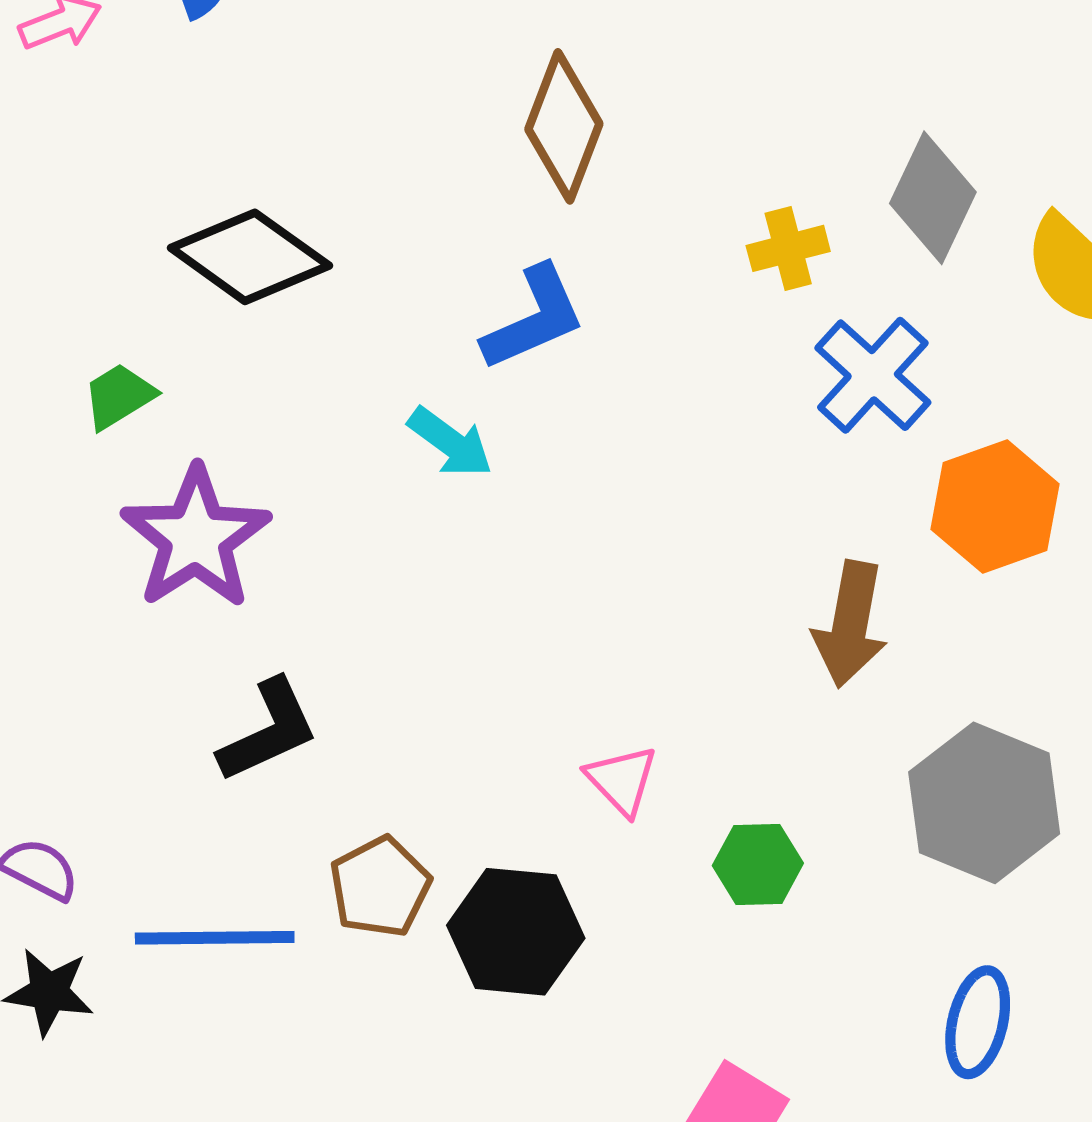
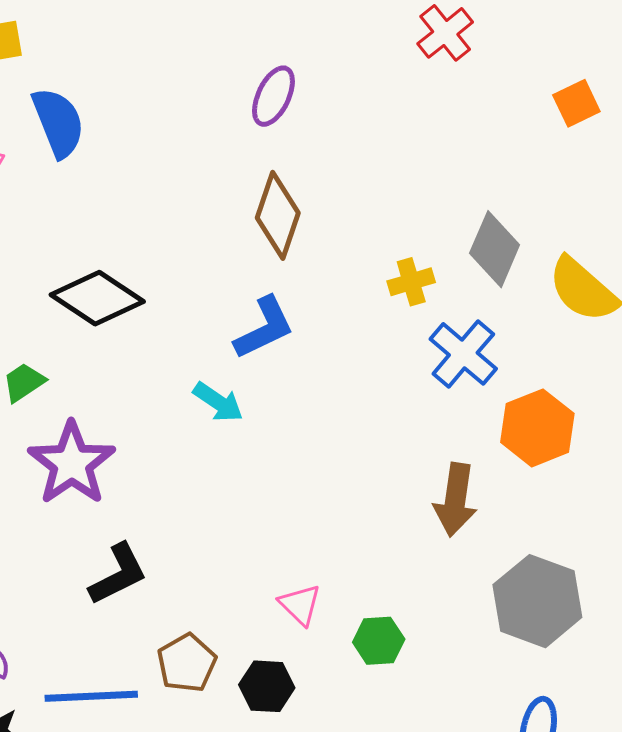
pink triangle: (622, 780) -> (300, 605), moved
green hexagon: (758, 864) -> (379, 641), moved
black hexagon: (516, 932) -> (267, 686), size x0.7

